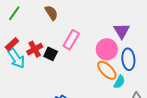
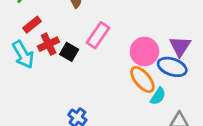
purple triangle: (122, 31) -> (180, 46), moved
red rectangle: (12, 44) -> (32, 25), moved
blue ellipse: (128, 59) -> (172, 67), turned -70

